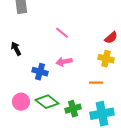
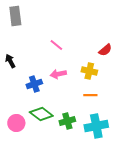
yellow cross: (106, 59) -> (89, 71), moved
blue cross: (40, 72) -> (34, 84), turned -35
pink circle: (21, 102) -> (16, 123), moved

